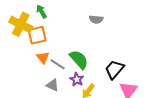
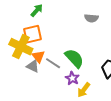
green arrow: (41, 11) -> (37, 10), turned 72
yellow cross: (21, 24) -> (21, 47), moved
gray triangle: (52, 85) -> (33, 66), moved

